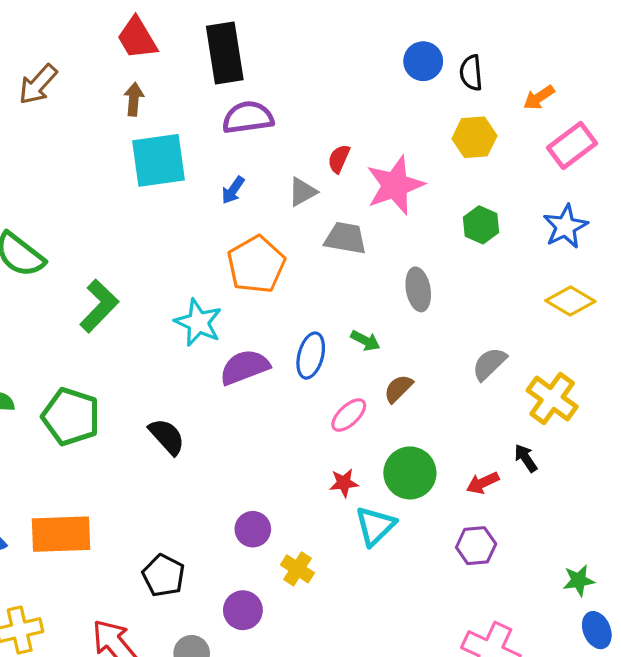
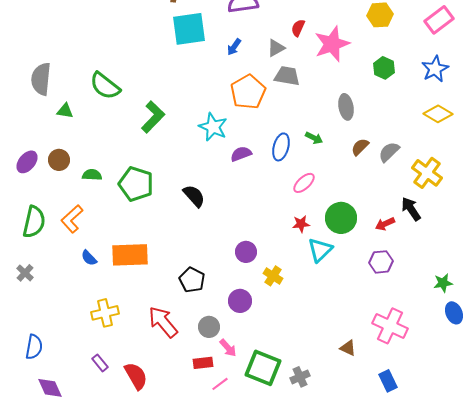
gray trapezoid: (345, 238) -> (287, 76), moved
purple semicircle: (245, 367) -> (241, 154), size x0.7
brown semicircle: (398, 389) -> (360, 147), moved
black arrow: (526, 458) -> (411, 209), size x1.4

